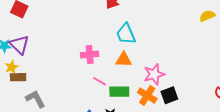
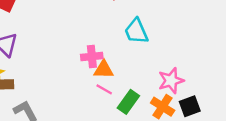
orange triangle: (124, 60) -> (104, 70), moved
green rectangle: (119, 92) -> (128, 102), turned -54

